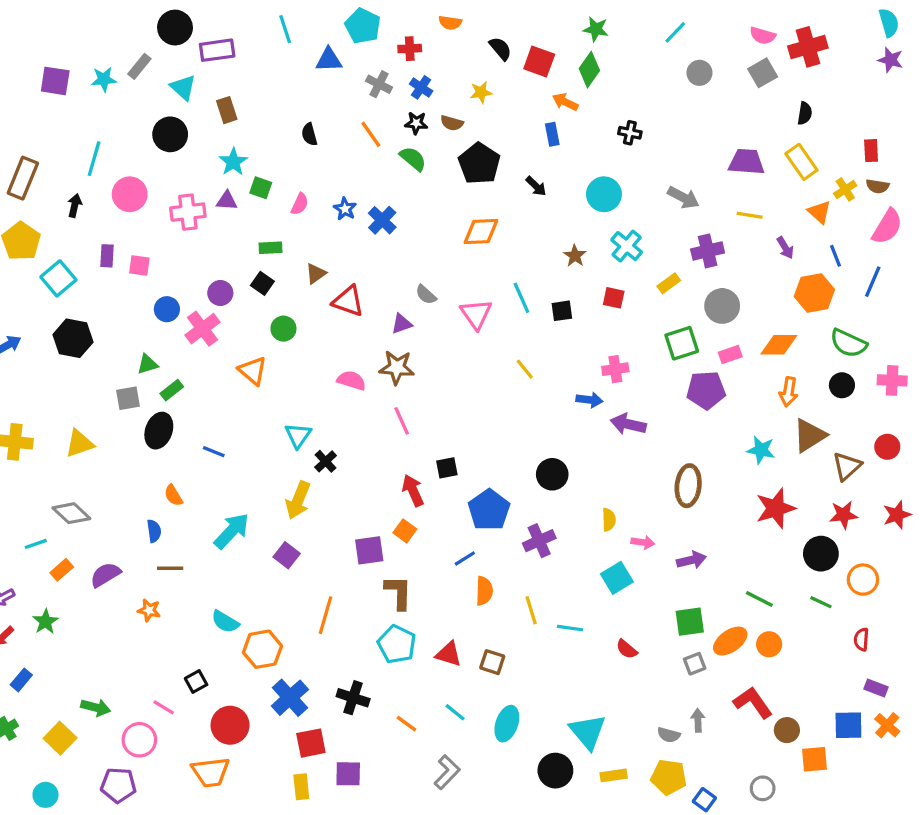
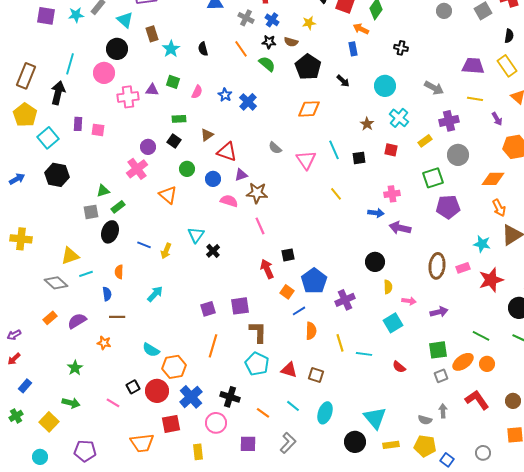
cyan star: (233, 162) -> (171, 49), moved
pink circle: (130, 194) -> (104, 73), moved
black arrow: (75, 206) -> (58, 93), size x1.6
blue circle: (167, 309) -> (213, 179), moved
purple triangle: (402, 324) -> (241, 175), moved
pink rectangle: (730, 355) -> (463, 268), moved
orange arrow: (789, 392) -> (499, 208), turned -36
yellow triangle: (79, 444) -> (70, 256), moved
black circle: (552, 474) -> (375, 262), moved
orange semicircle: (173, 495) -> (119, 272), turned 32
yellow arrow: (298, 500) -> (166, 251), moved, size x0.7
cyan arrow: (232, 531) -> (155, 294), size x0.7
orange square: (405, 531) -> (287, 292), moved
cyan line: (36, 544) -> (86, 274), moved
purple square: (287, 555) -> (208, 309), moved, turned 35
green star: (45, 622) -> (75, 368), moved
red circle: (230, 725) -> (157, 391), moved
brown circle: (787, 730) -> (513, 401), moved
pink circle: (139, 740) -> (216, 423), moved
red square: (311, 743) -> (171, 424), moved
purple square: (348, 774) -> (248, 444), moved

